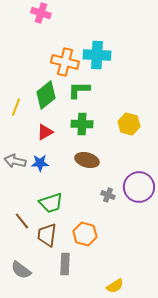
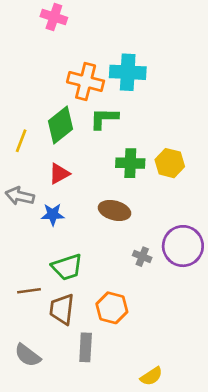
green cross: (82, 124) -> (130, 163), moved
gray arrow: (15, 161) -> (20, 196), moved
brown line: (22, 221) -> (29, 291), turned -60

